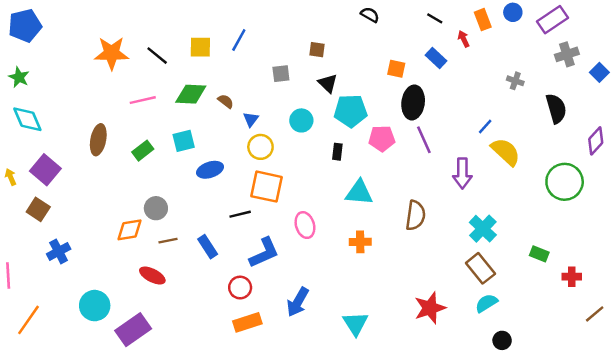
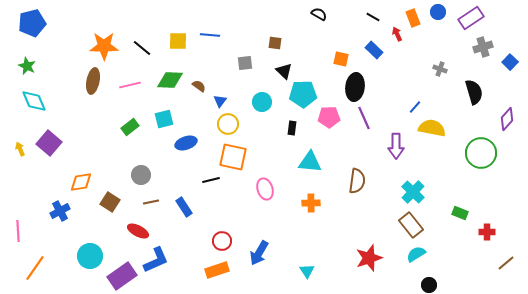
blue line: (239, 40) -> (210, 35), turned 66
brown ellipse: (98, 140) -> (93, 81), moved
yellow semicircle: (506, 152) -> (432, 128), turned -32
brown square: (38, 209) -> (110, 202), moved
orange diamond: (130, 230) -> (81, 182), moved
blue L-shape: (264, 253) -> (156, 260), moved
red circle: (240, 288) -> (222, 241), moved
cyan triangle: (355, 324) -> (307, 271), size x0.7

